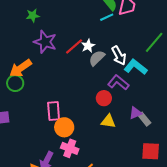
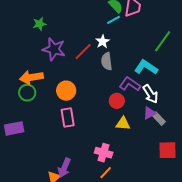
white star: (88, 46) -> (103, 42), moved
white arrow: (119, 56) -> (150, 94), moved
gray semicircle: (97, 58) -> (107, 61), turned -48
orange arrow: (21, 68) -> (31, 77), turned 30
orange circle: (64, 127) -> (66, 91), moved
pink cross: (70, 148) -> (104, 153), moved

